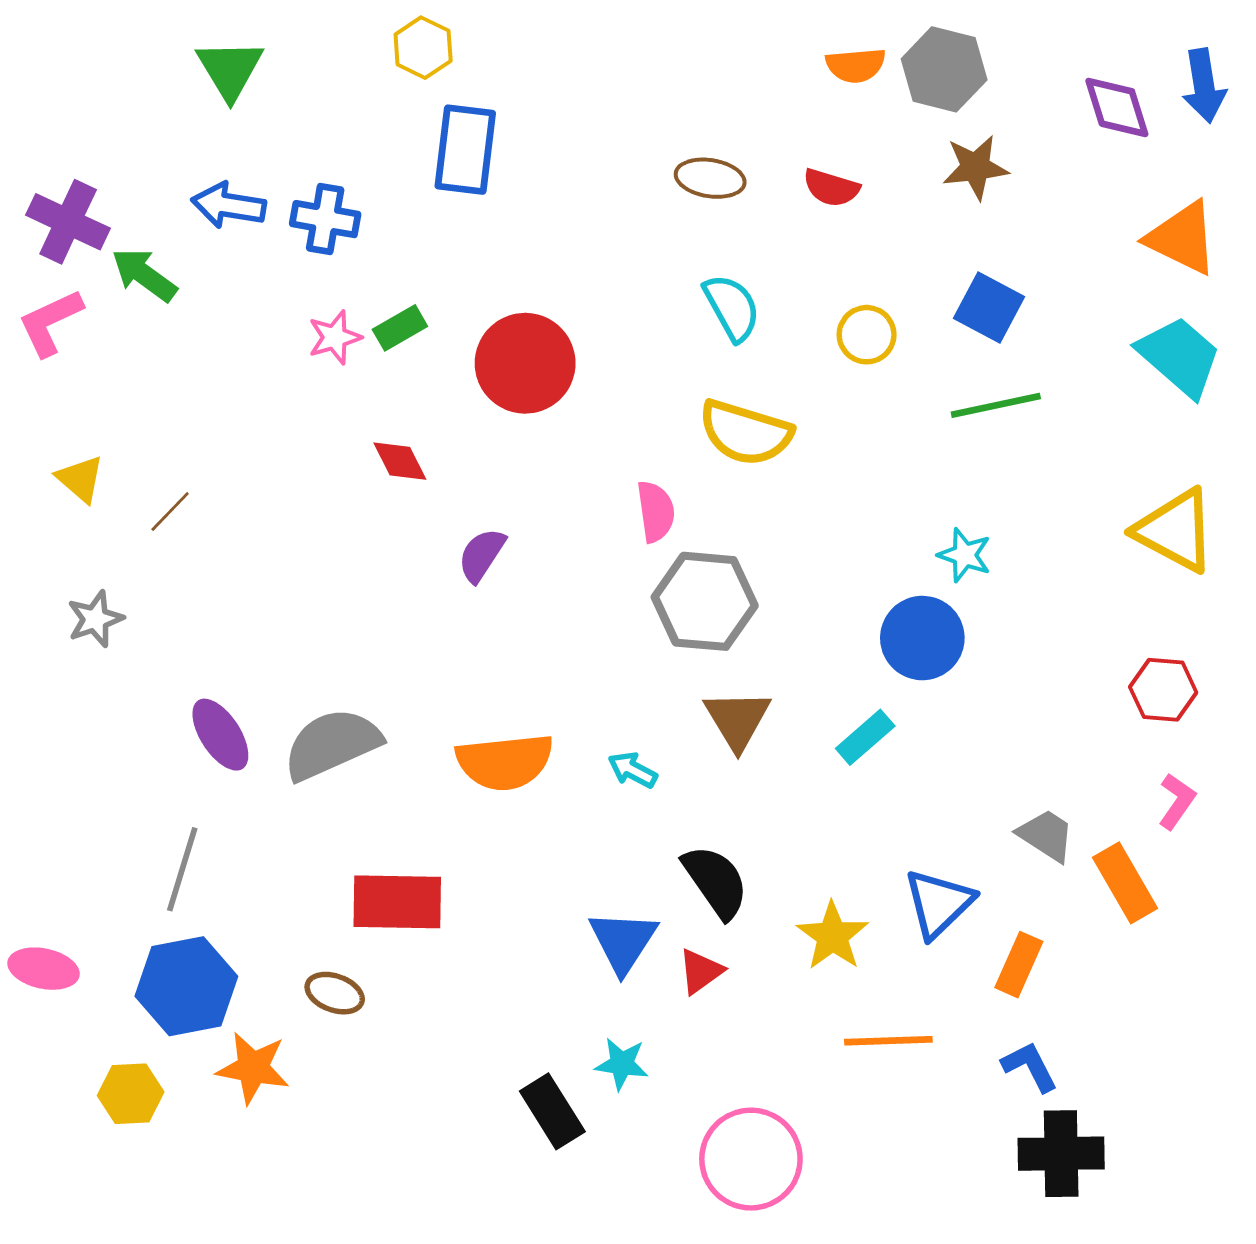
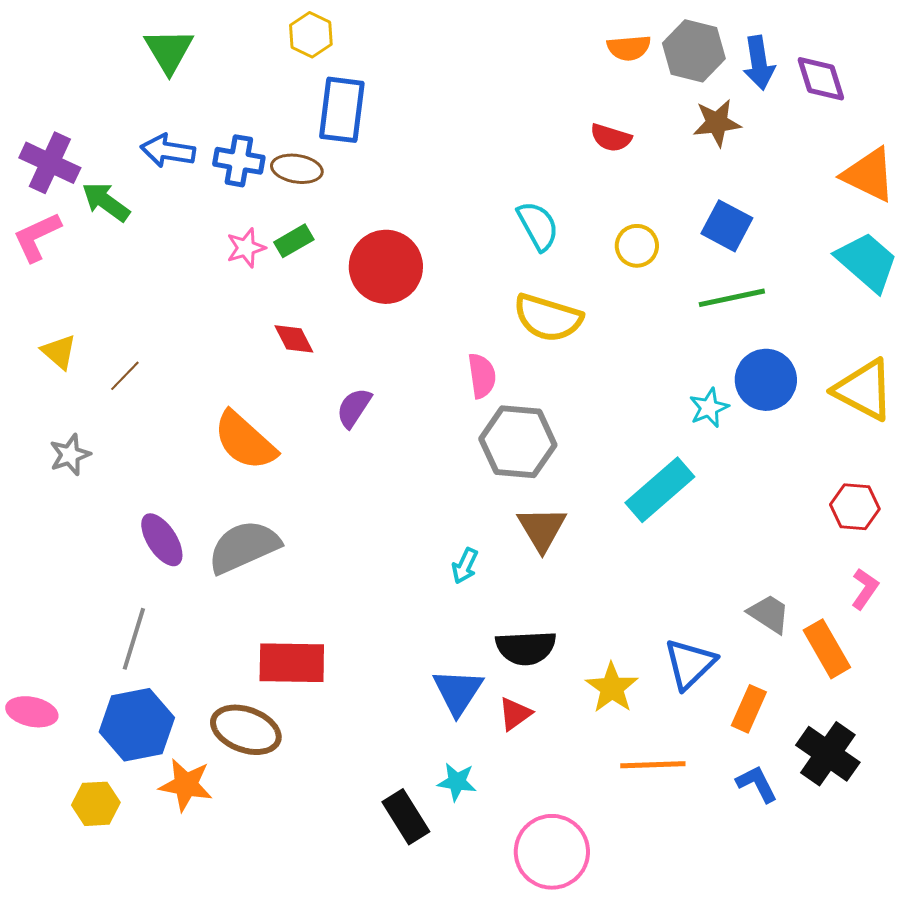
blue arrow: (1204, 86) -> (759, 63), moved
brown ellipse: (710, 178) -> (297, 169), moved
cyan star: (965, 555) -> (709, 408), turned 30
blue circle: (922, 638) -> (766, 380), moved
cyan rectangle: (865, 737) -> (660, 490), moved, size x1.6
orange semicircle: (505, 762) -> (245, 441), moved, turned 48
cyan arrow: (633, 770) -> (465, 566), turned -93
black semicircle: (716, 882) -> (526, 648), turned 122
brown ellipse: (335, 993) -> (246, 730), size x1.6
black cross: (1061, 1154) -> (828, 754), moved, turned 36

